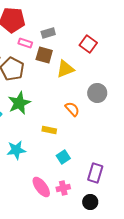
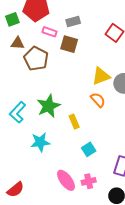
yellow triangle: (65, 69) -> (101, 76), moved
green star: (19, 103) -> (48, 106), moved
yellow rectangle: (49, 130) -> (74, 122), turned 56

